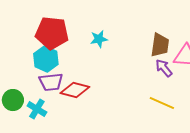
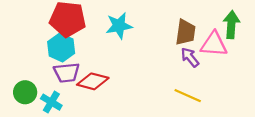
cyan star: (99, 39) -> (119, 26), size x1.4

